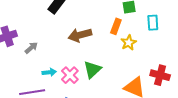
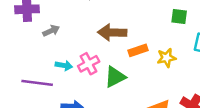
orange rectangle: (116, 26) -> (138, 50), moved, turned 35
pink cross: (70, 75) -> (89, 64), moved

